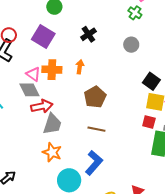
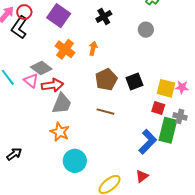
orange cross: (52, 70) -> (65, 49), turned 30
pink triangle: (33, 74) -> (31, 81), moved
black square: (151, 81) -> (134, 82), moved, turned 30
gray diamond: (29, 90) -> (41, 68), turned -30
blue L-shape: (94, 163) -> (148, 142), moved

